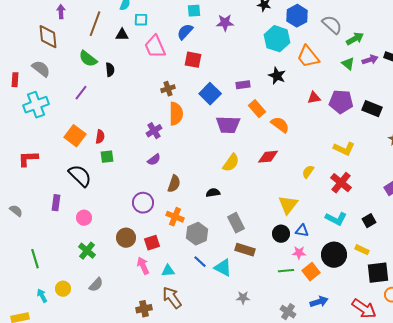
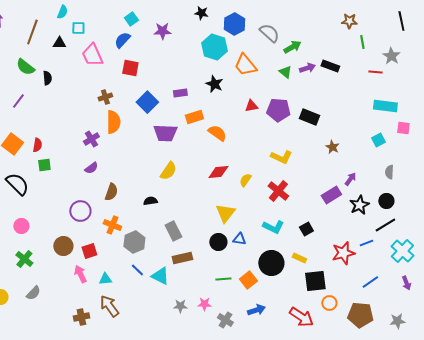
cyan square: (194, 11) -> (131, 19), turned -32
orange rectangle: (257, 109) -> (194, 117), turned -66
red diamond: (268, 157) -> (218, 172), moved
brown rectangle: (245, 250) -> (182, 258), turned -30
pink star: (299, 253) -> (204, 304), moved

